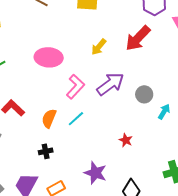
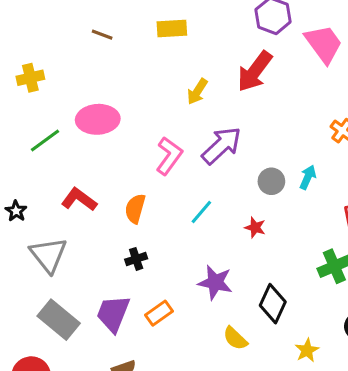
pink ellipse: (49, 57) -> (98, 119), moved
gray circle: (144, 94) -> (271, 181), moved
cyan line: (76, 119) -> (201, 212), moved

